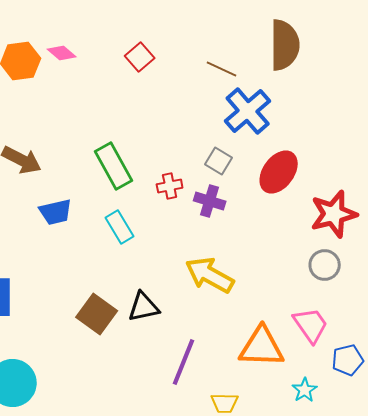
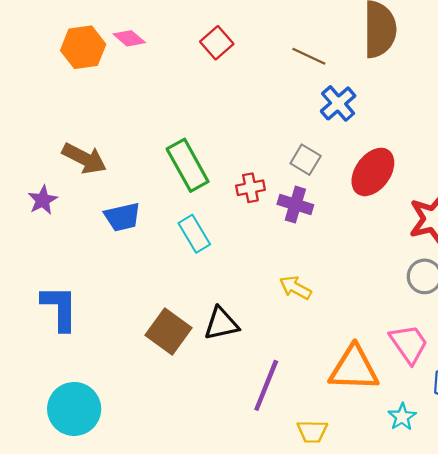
blue cross: (248, 111) -> (338, 103), size x0.7
yellow arrow: (210, 275) -> (295, 288), size x0.6

